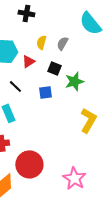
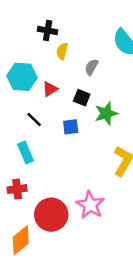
yellow semicircle: (41, 42) -> (62, 51), moved
pink star: (74, 178) -> (90, 205), moved

